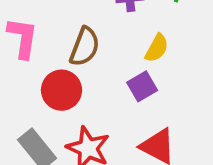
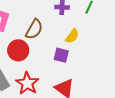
purple square: (142, 86) -> (61, 55), turned 35

